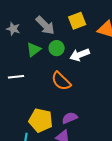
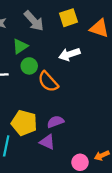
green circle: (57, 48) -> (29, 66), moved

